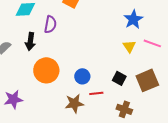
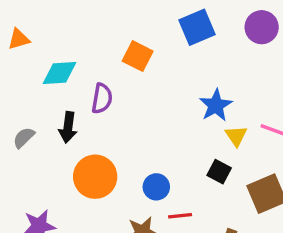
blue star: (133, 19) -> (216, 105), moved
black square: (119, 78) -> (219, 172), moved

